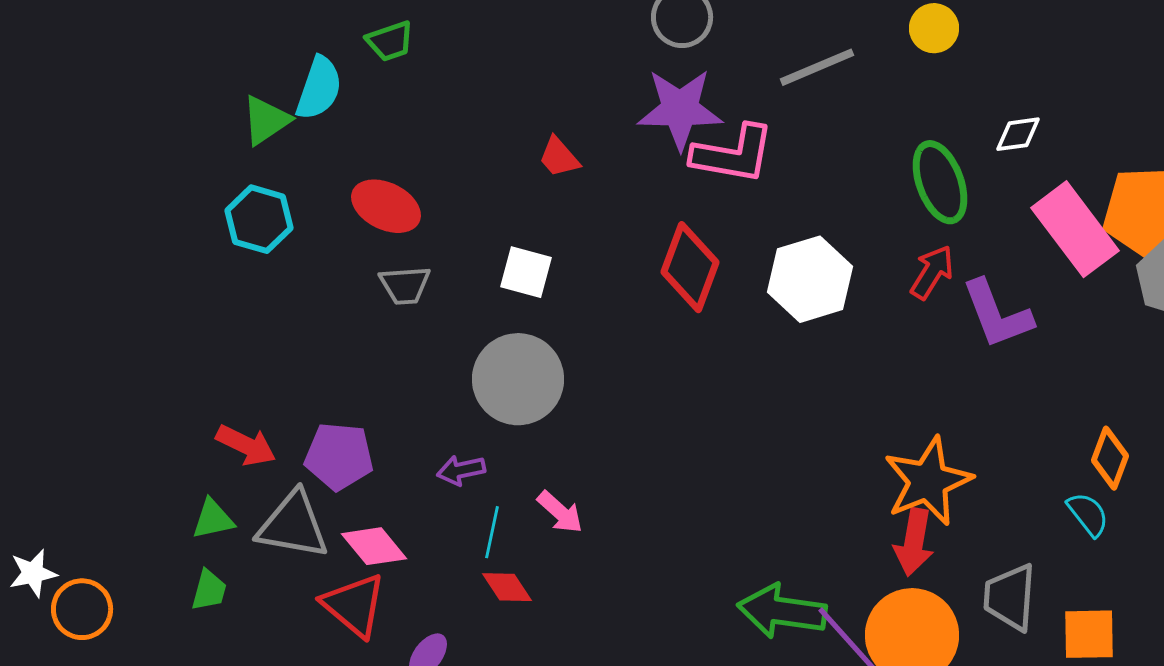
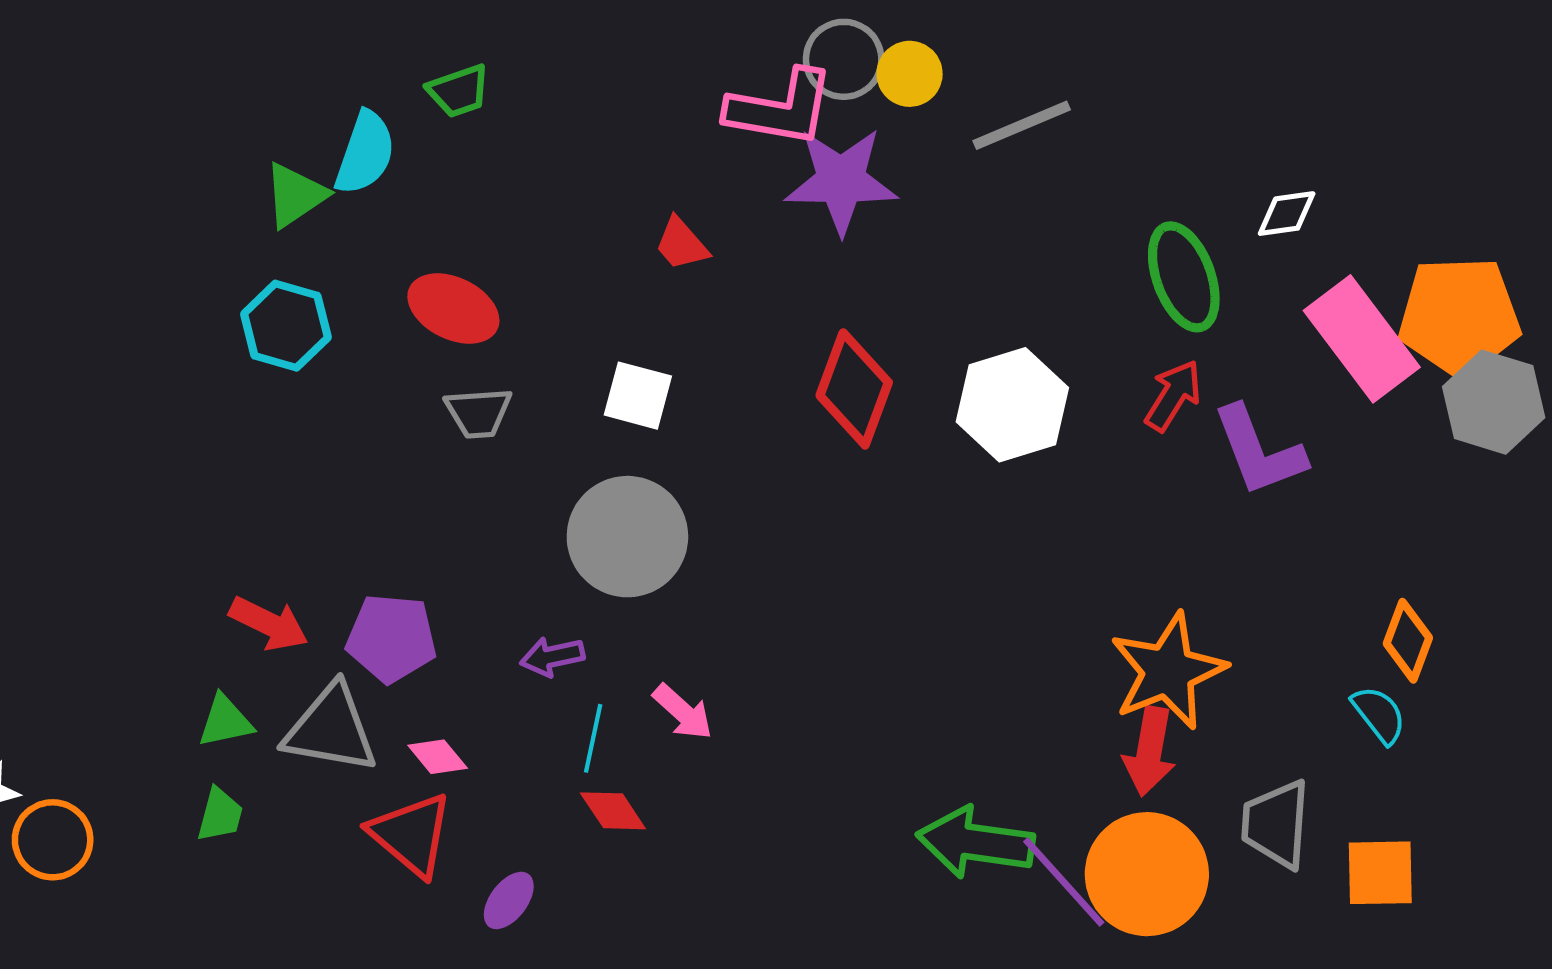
yellow circle: (934, 28) -> (910, 74), moved
pink L-shape: (733, 154) -> (780, 108), moved
pink diamond: (374, 546) -> (438, 757), size x0.7

